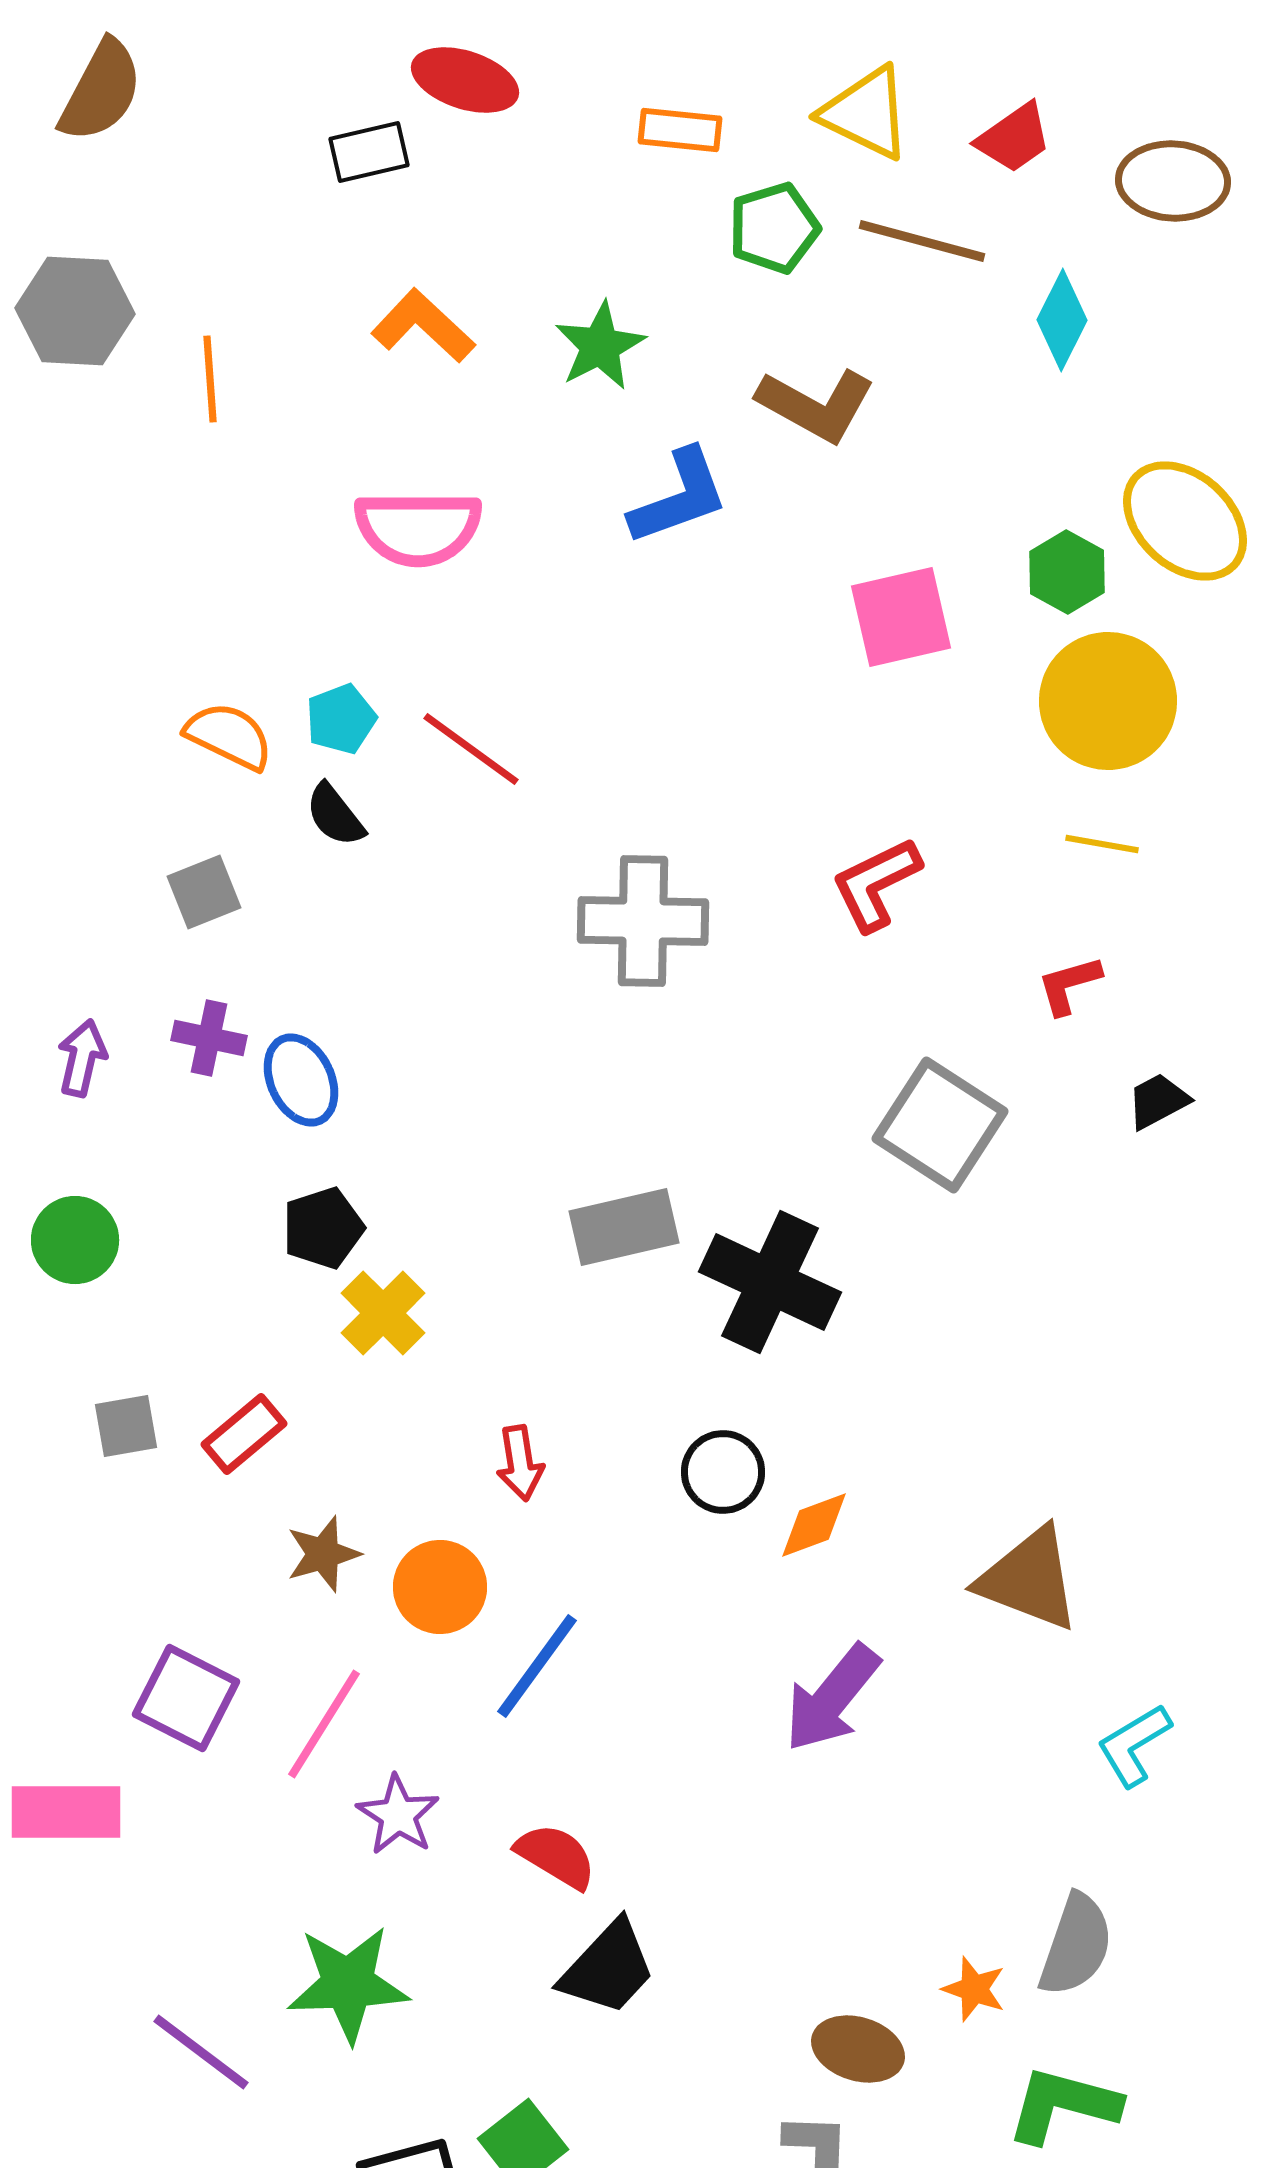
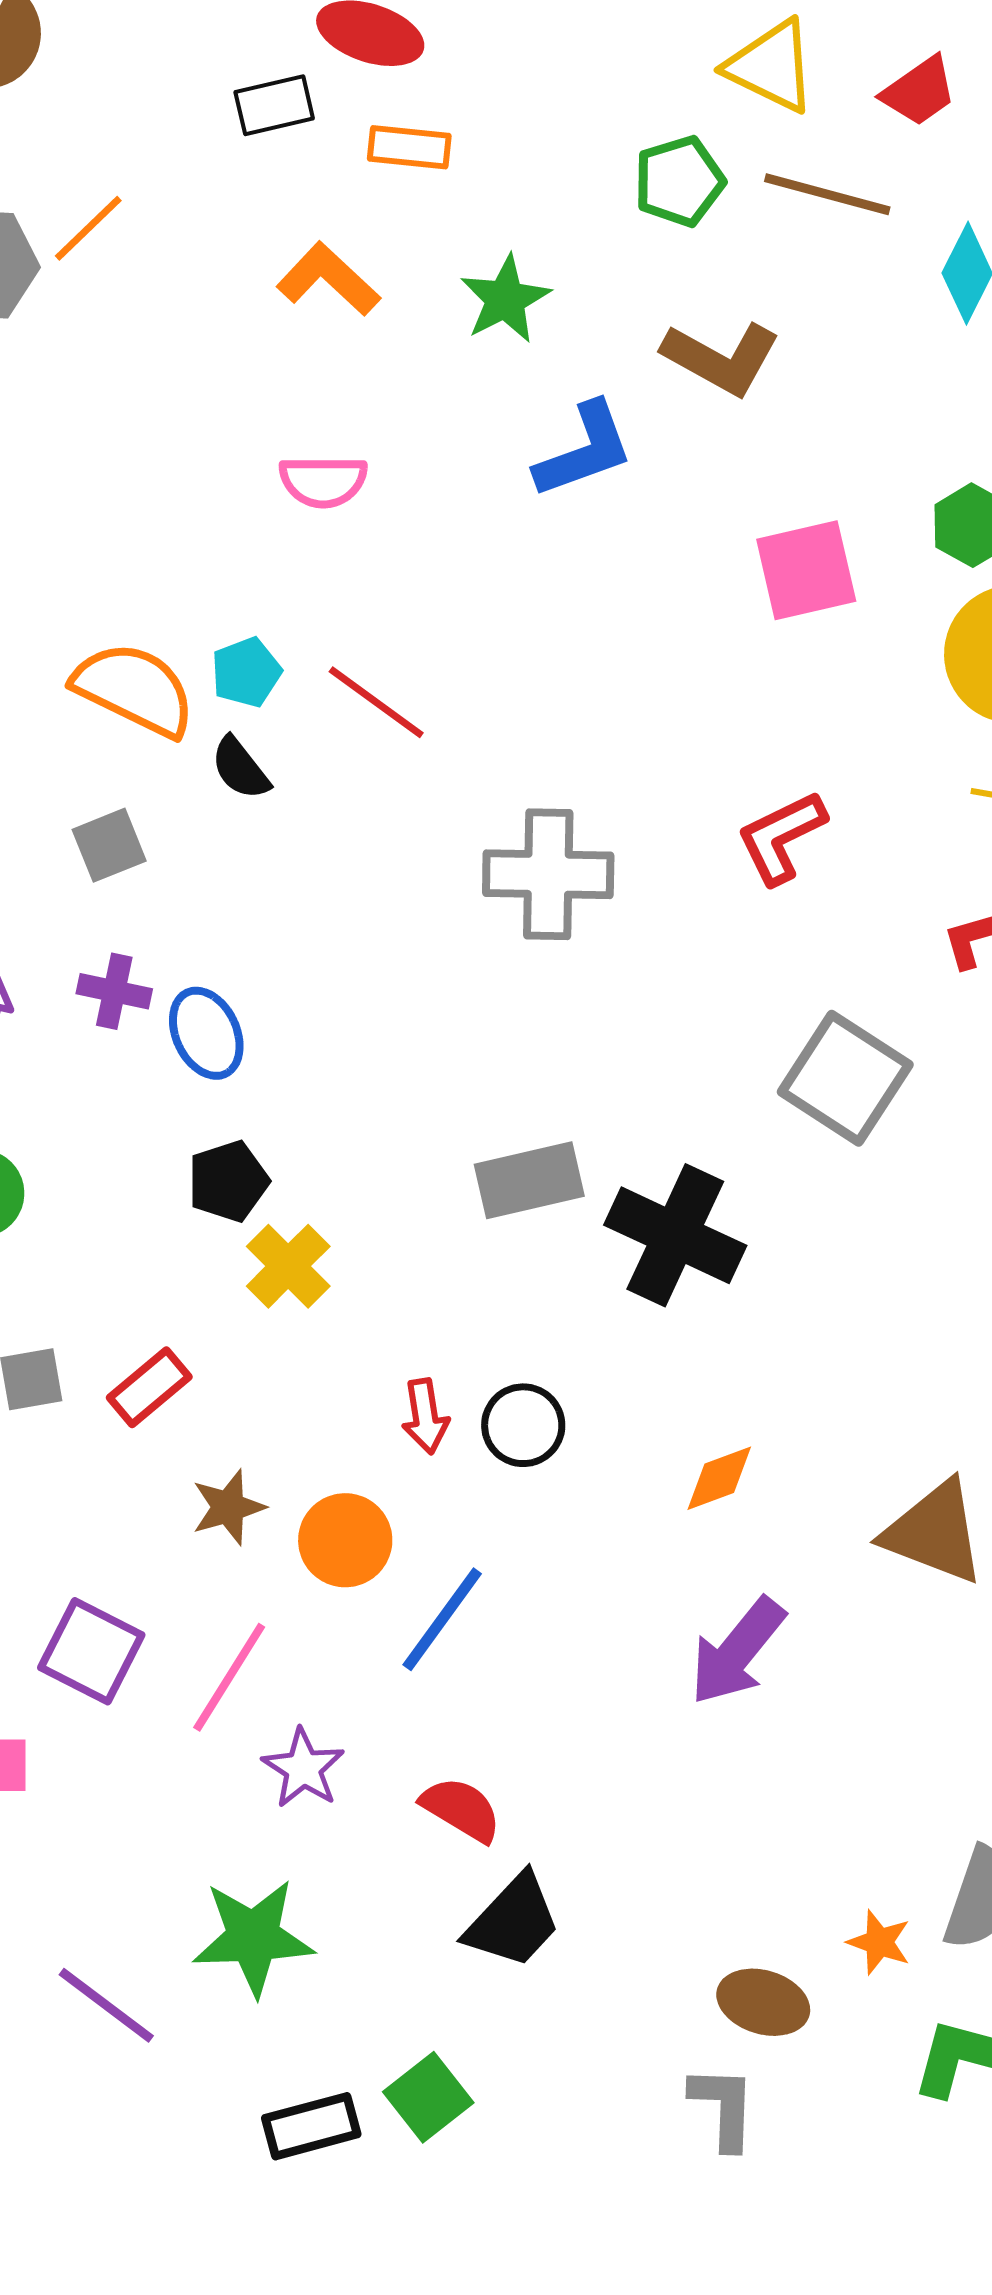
orange rectangle: (680, 130) -> (409, 147), moved
orange line: (210, 379) -> (88, 228), moved, turned 50
pink semicircle: (418, 528) -> (323, 481), size x0.7
orange semicircle: (229, 736) -> (134, 689), size x1.4
black circle: (723, 1472) -> (523, 1425), moved

